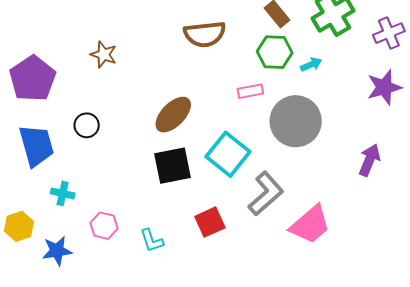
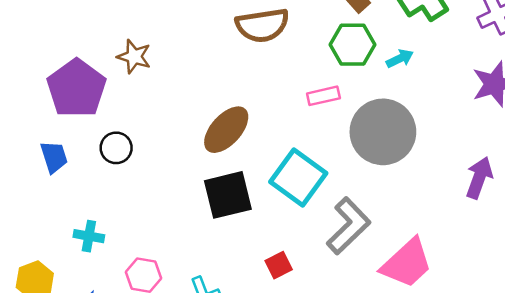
purple pentagon: (33, 79) -> (76, 88), moved
blue trapezoid: (36, 146) -> (54, 157), moved, size x0.6
red square: (210, 222) -> (279, 265), size x0.7

